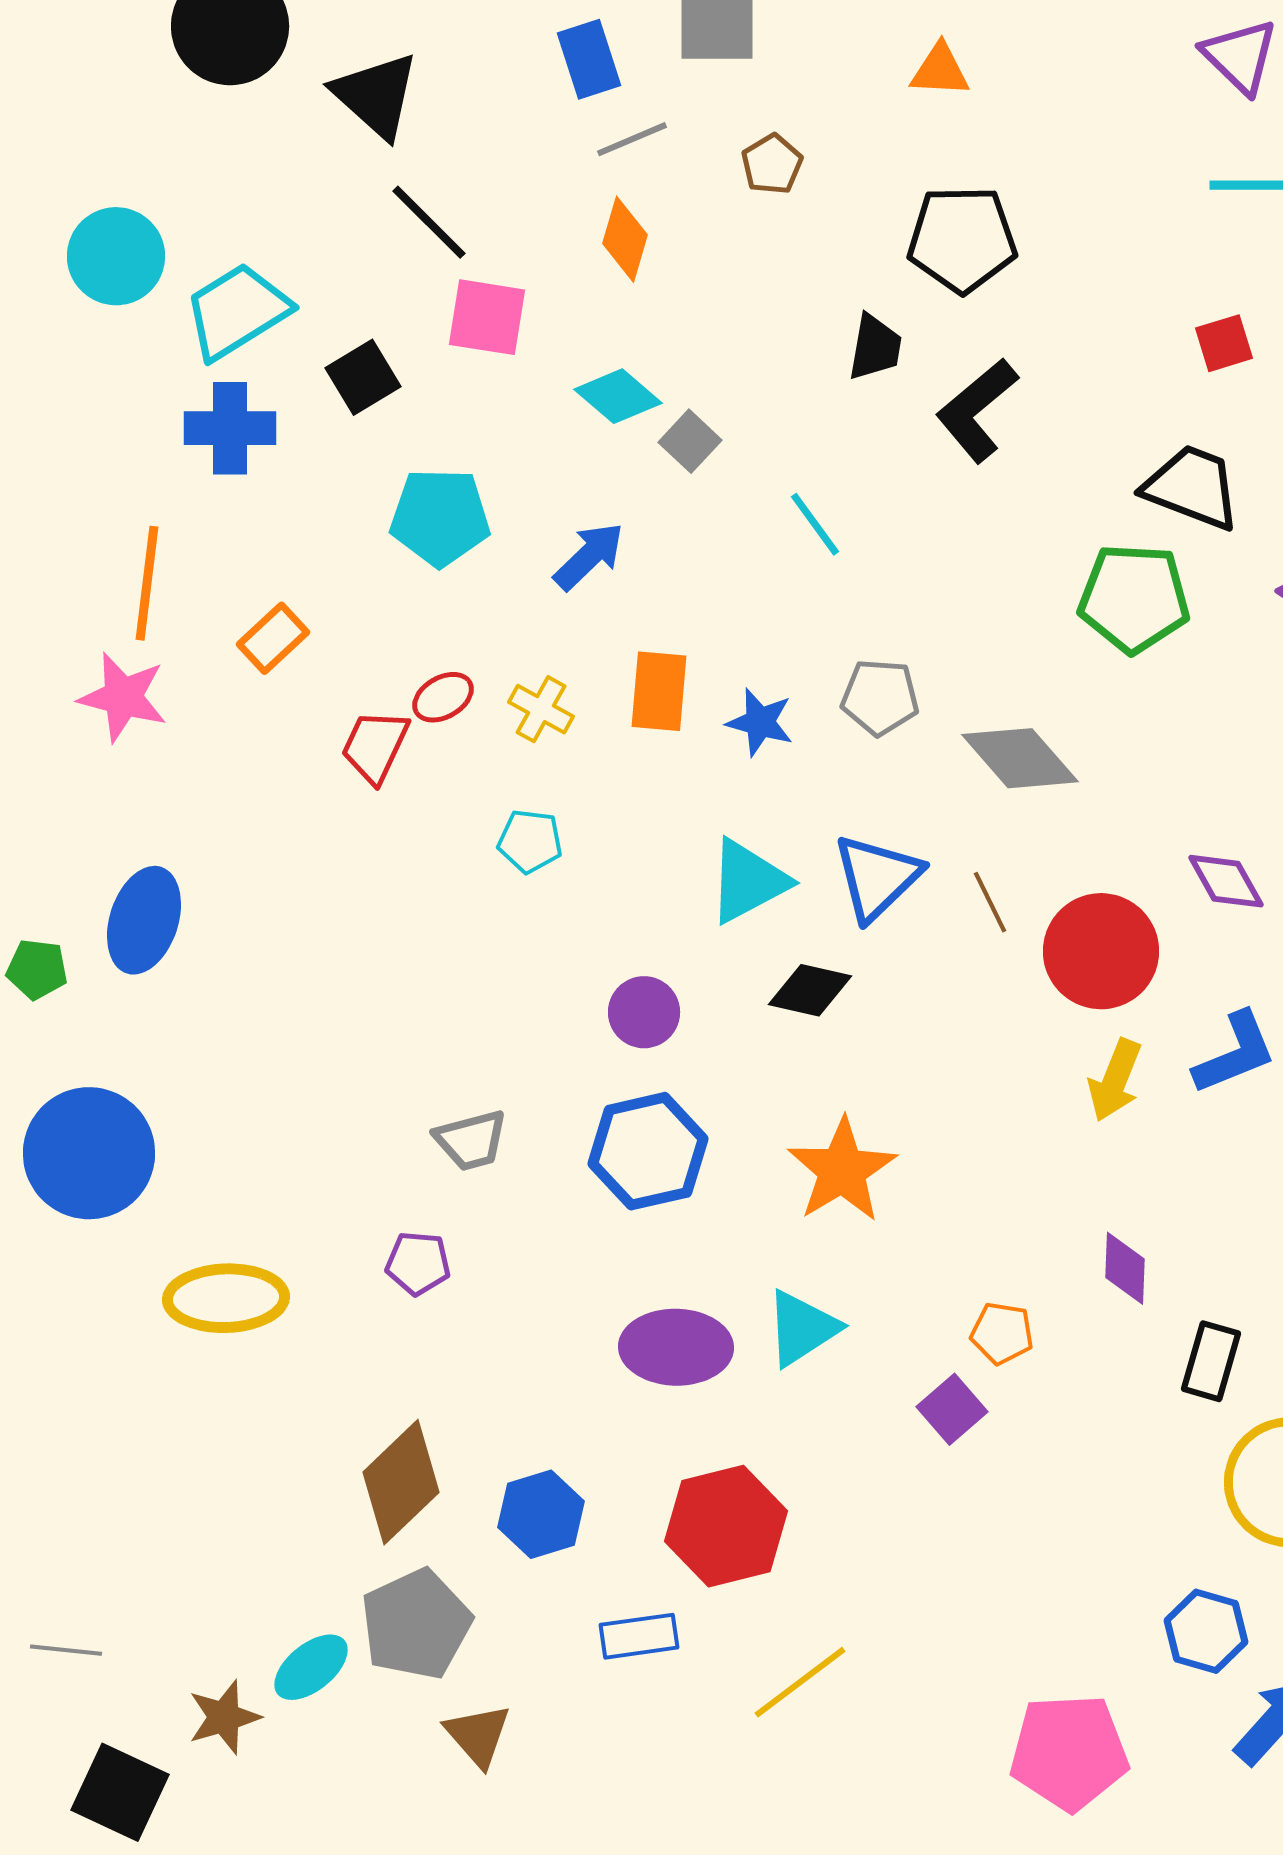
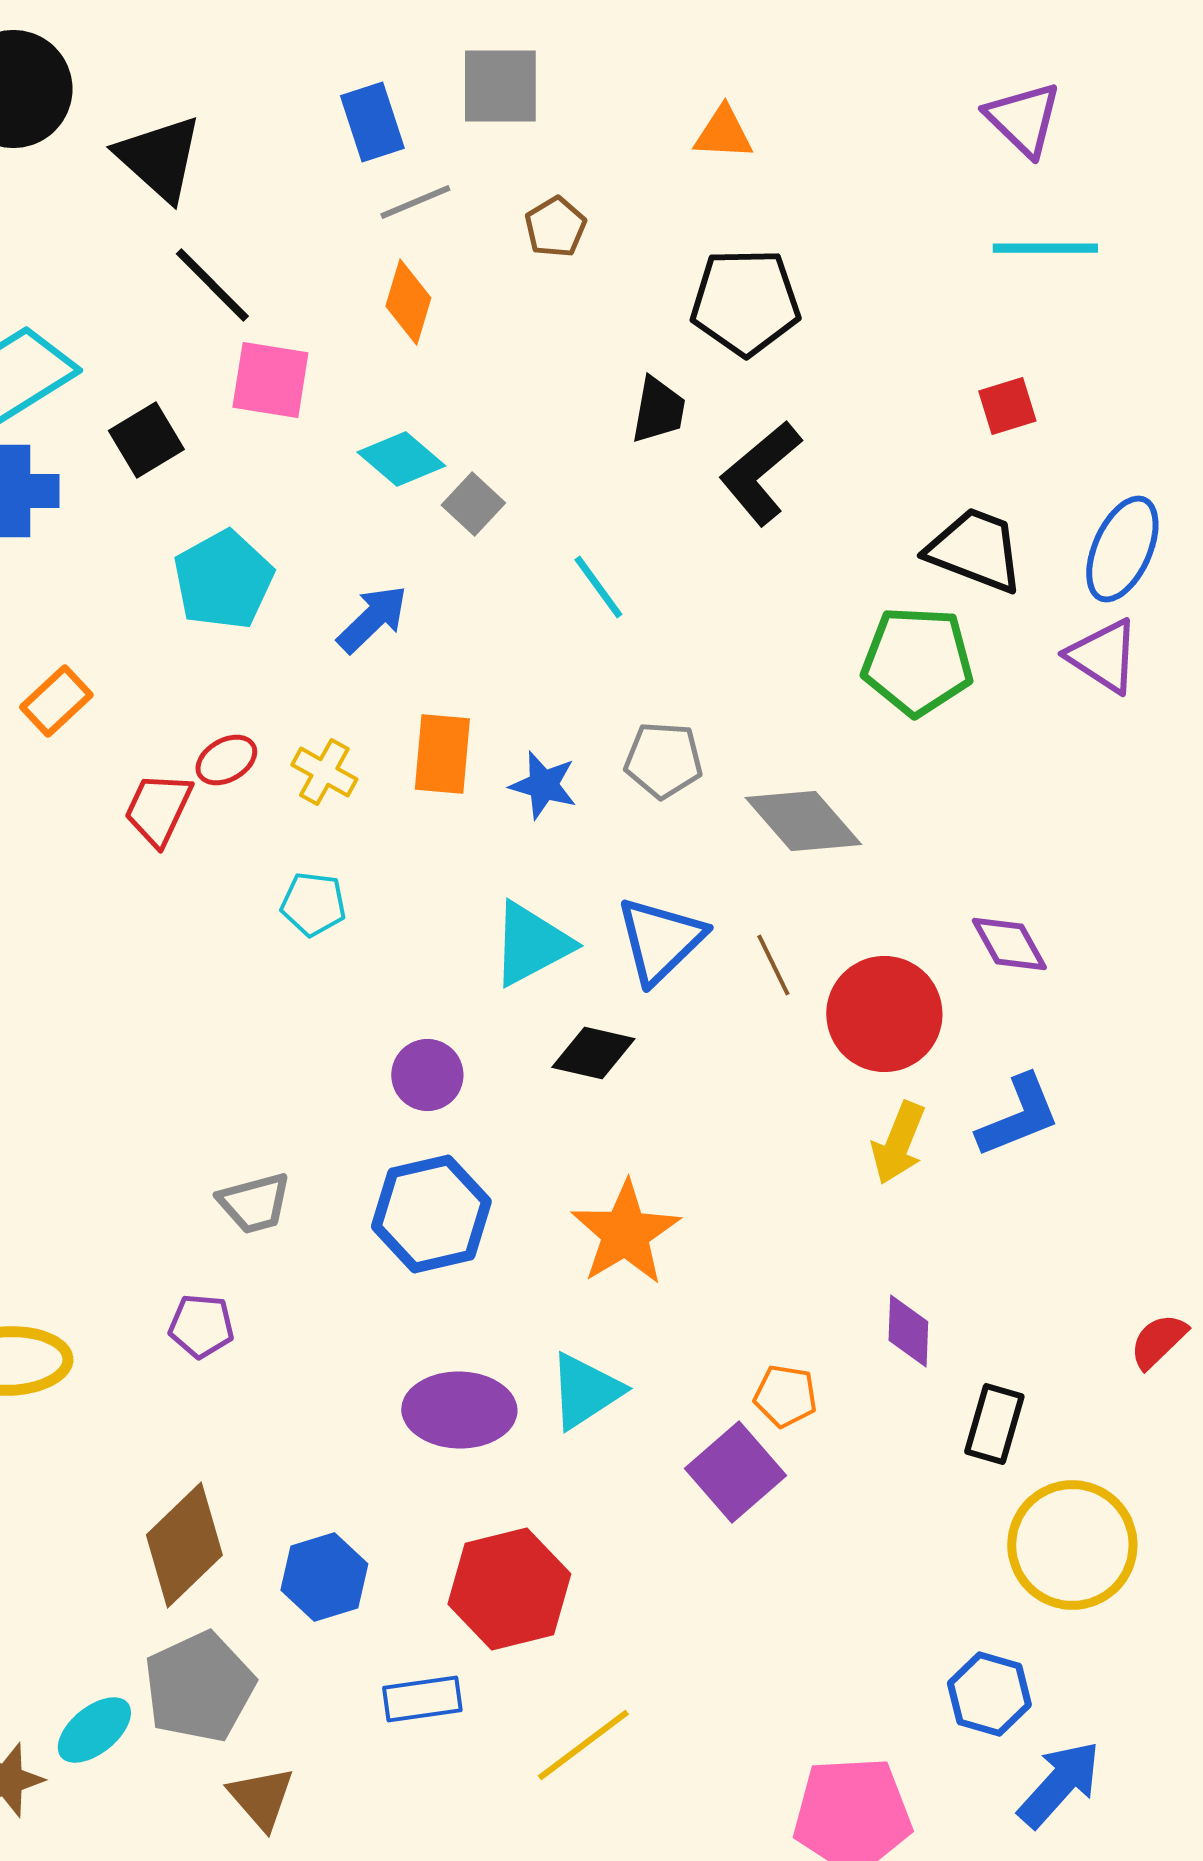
cyan pentagon: (440, 517) -> (223, 580), turned -30
purple square: (952, 1409) -> (735, 1472), size x1.4

